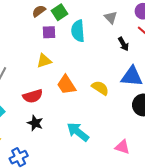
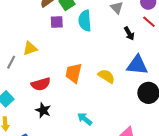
yellow triangle: (44, 61) -> (30, 48), moved
orange trapezoid: (66, 85) -> (74, 73), turned 45
cyan arrow: (78, 132) -> (85, 119), size x0.7

